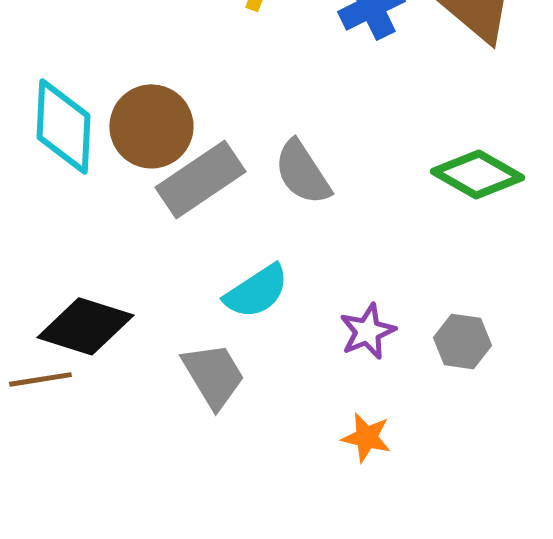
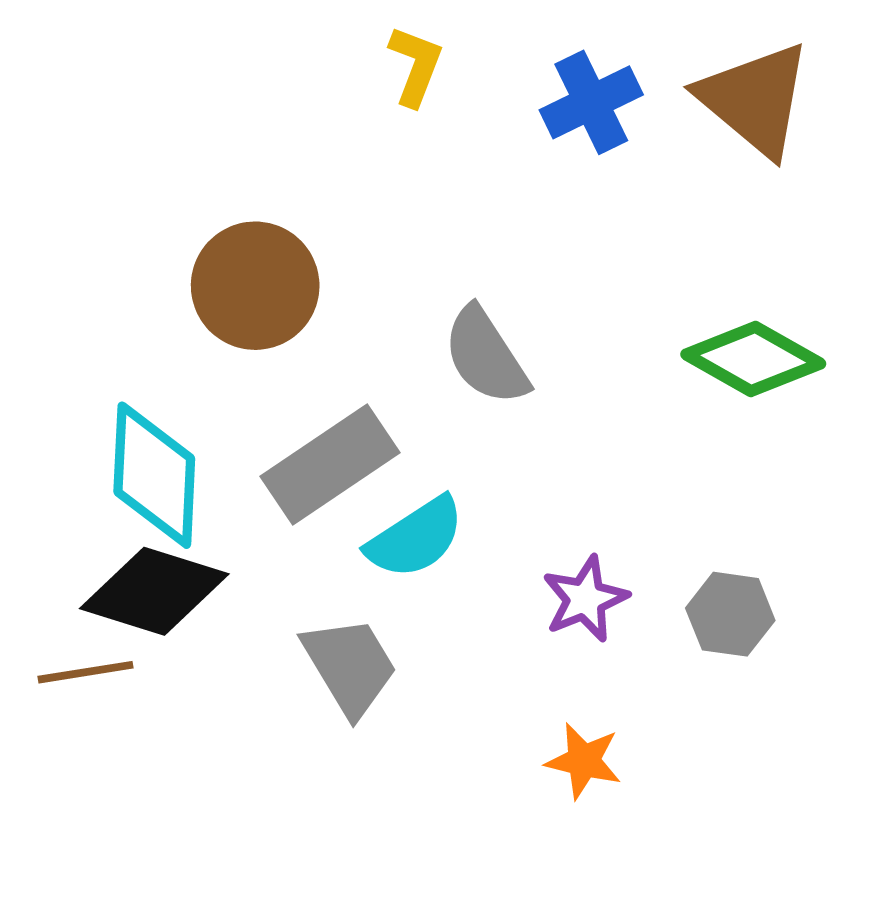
cyan diamond: (63, 126) -> (154, 475), moved
gray rectangle: (200, 179) -> (330, 464), moved

